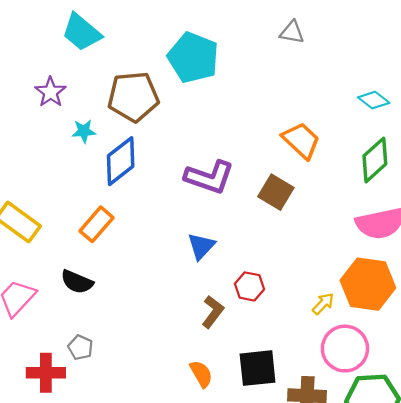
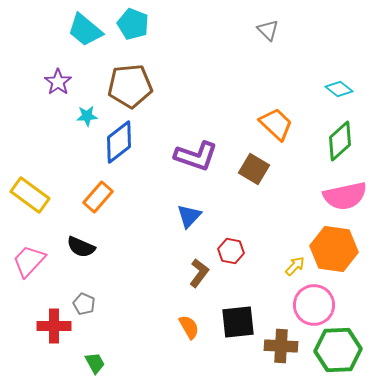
gray triangle: (292, 32) -> (268, 30), turned 35
cyan pentagon: (193, 58) -> (133, 24), moved, size x0.7

